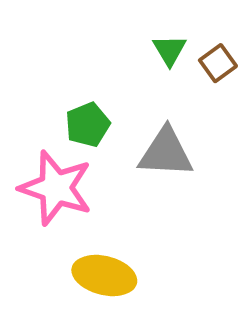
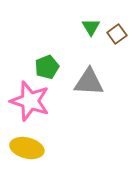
yellow ellipse: (104, 275) -> (27, 148), moved

